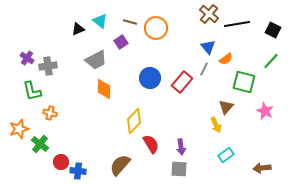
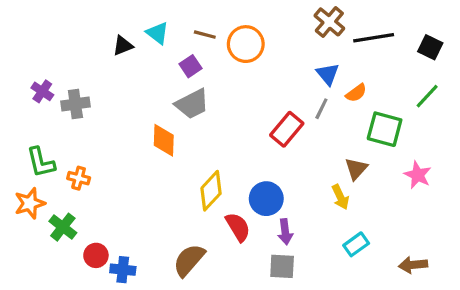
gray trapezoid: (96, 60) -> (192, 104), moved
blue circle: (150, 78) -> (266, 199), moved
green L-shape: (32, 91) -> (41, 162), moved

